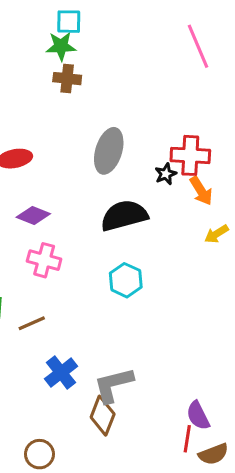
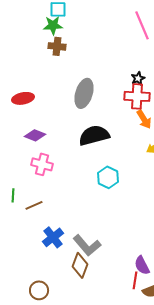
black star: (166, 174) -> (138, 78), moved
cyan hexagon: (126, 280) -> (108, 177), moved
gray L-shape: (113, 385) -> (87, 245), turned -116

